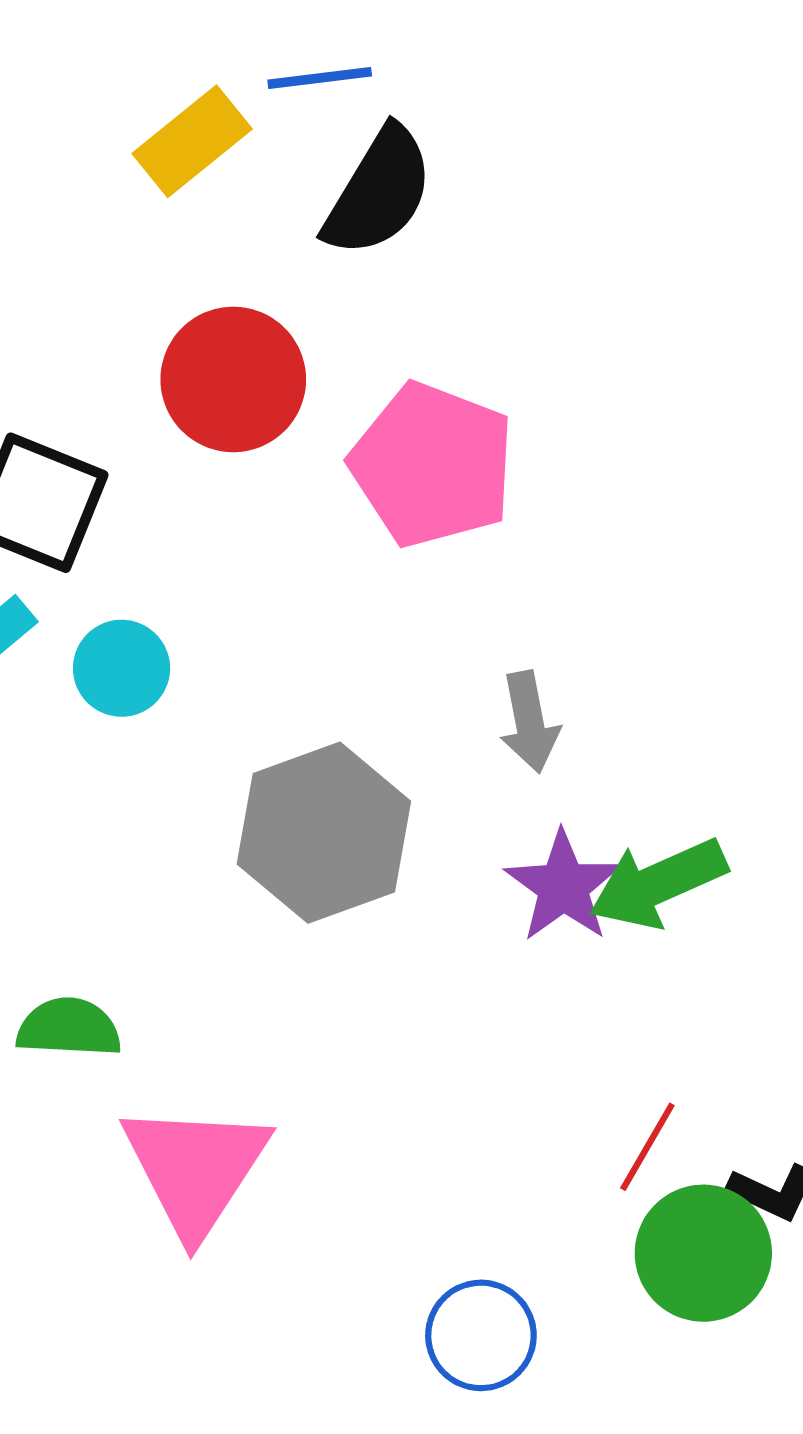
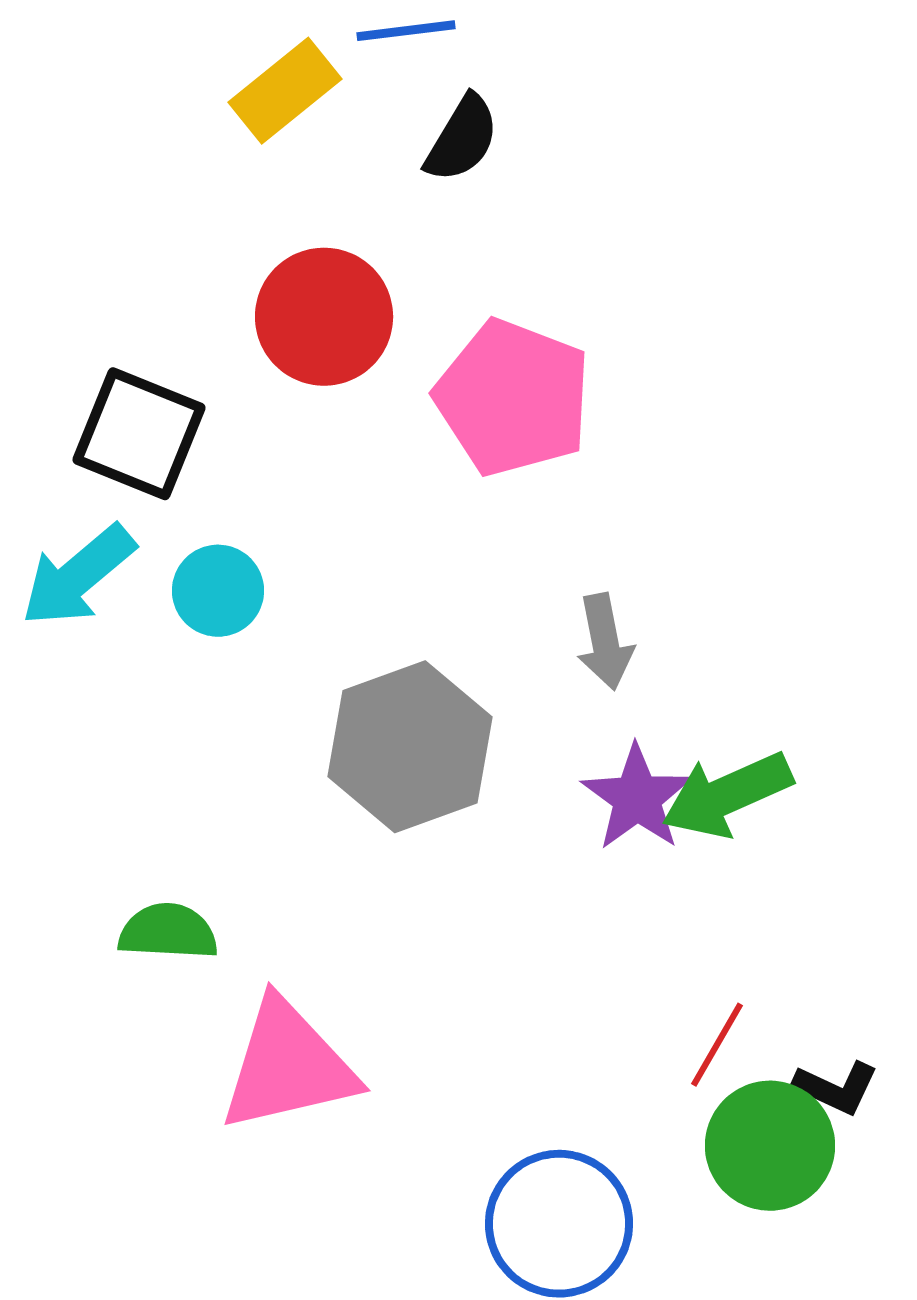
black semicircle: (379, 192) -> (462, 139), size x0.7
pink triangle: (195, 1169) -> (288, 1066), turned 44
blue circle: (481, 1335) -> (559, 1224), size x1.4

